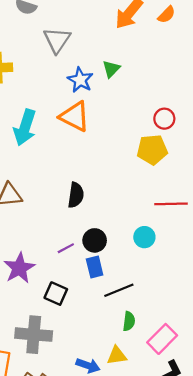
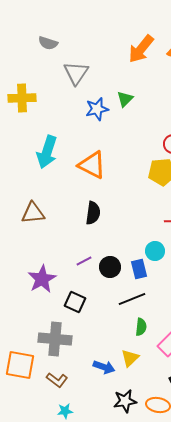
blue star: (80, 80) -> (97, 109), turned 30
orange triangle: (75, 116) -> (92, 165), moved
black circle: (95, 240) -> (110, 267), moved
blue rectangle: (95, 267) -> (139, 269), moved
yellow triangle: (117, 356) -> (130, 358), turned -36

